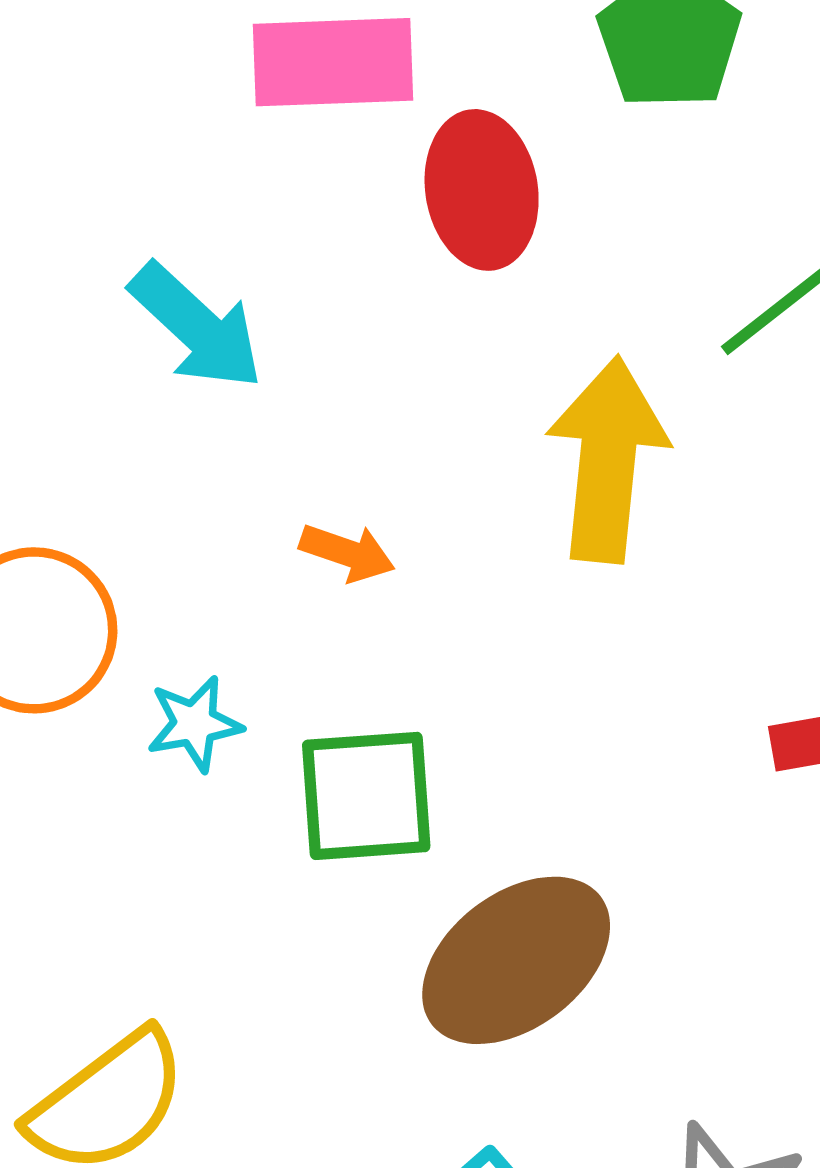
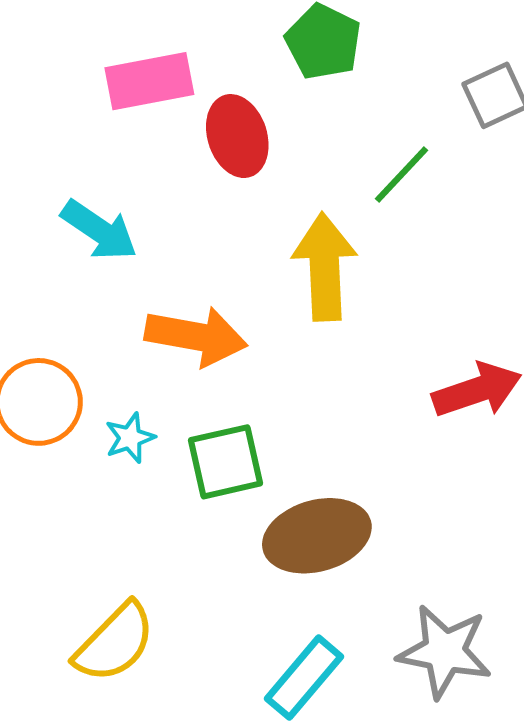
orange arrow: (347, 553) -> (196, 336), size x2.0
brown ellipse: (516, 960) -> (317, 536), turned 30

